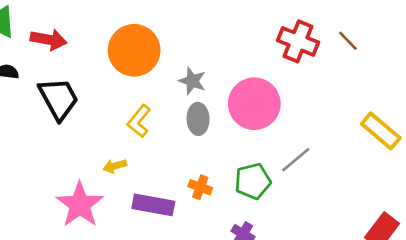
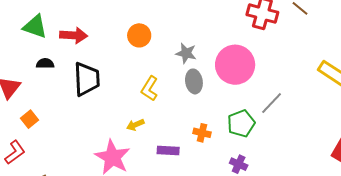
orange circle: (134, 50) -> (139, 35), size x0.6
black trapezoid: (59, 99) -> (87, 79), turned 33
purple rectangle: (153, 205) -> (168, 151), size x0.7

